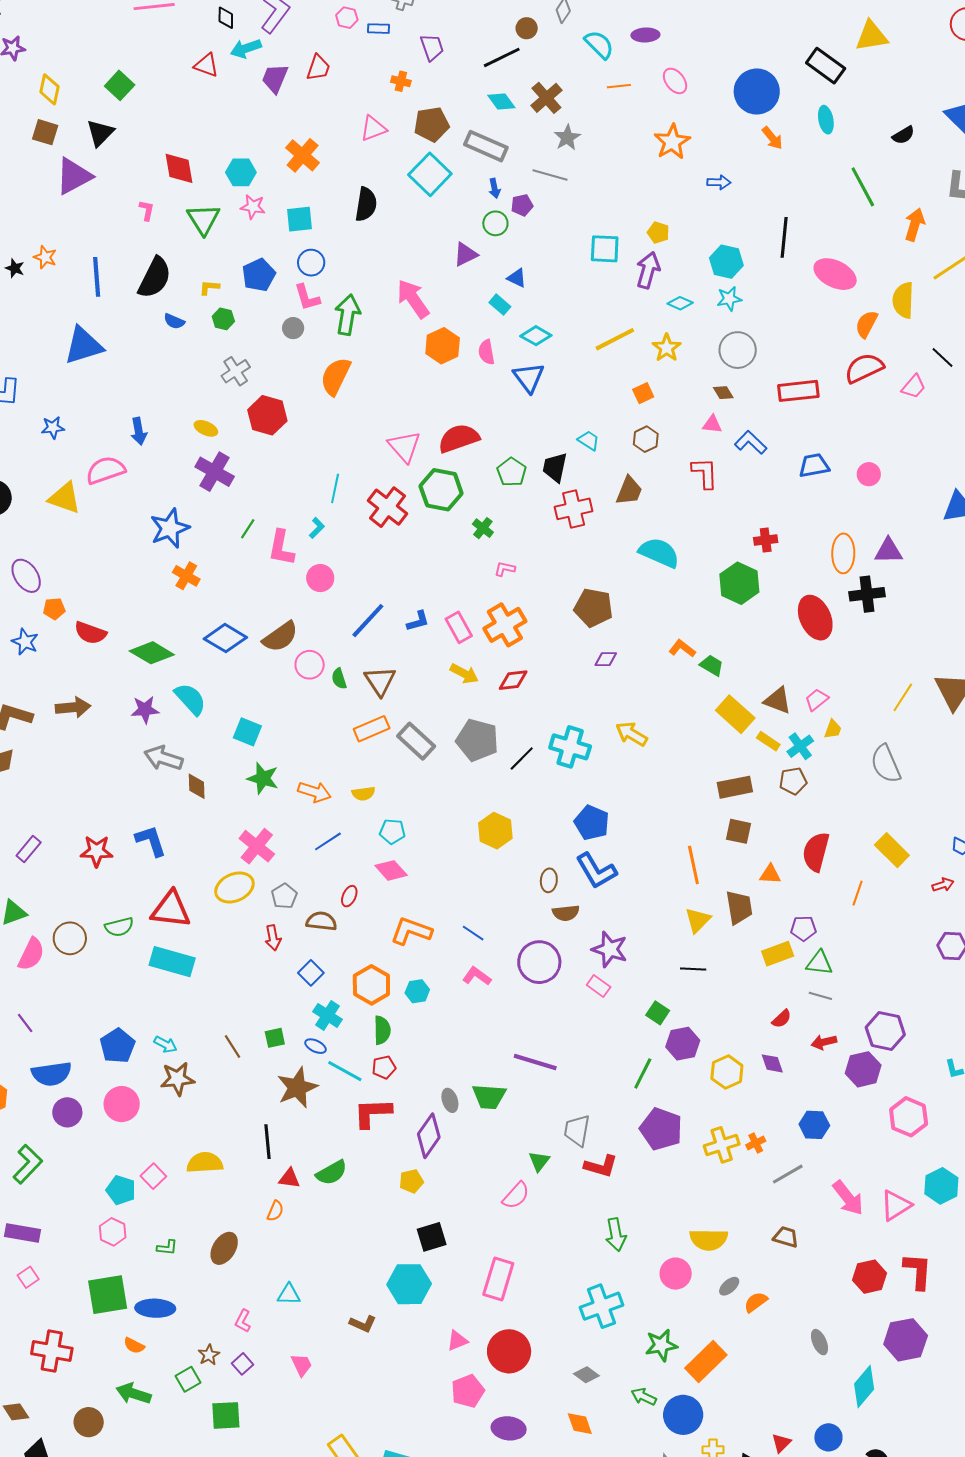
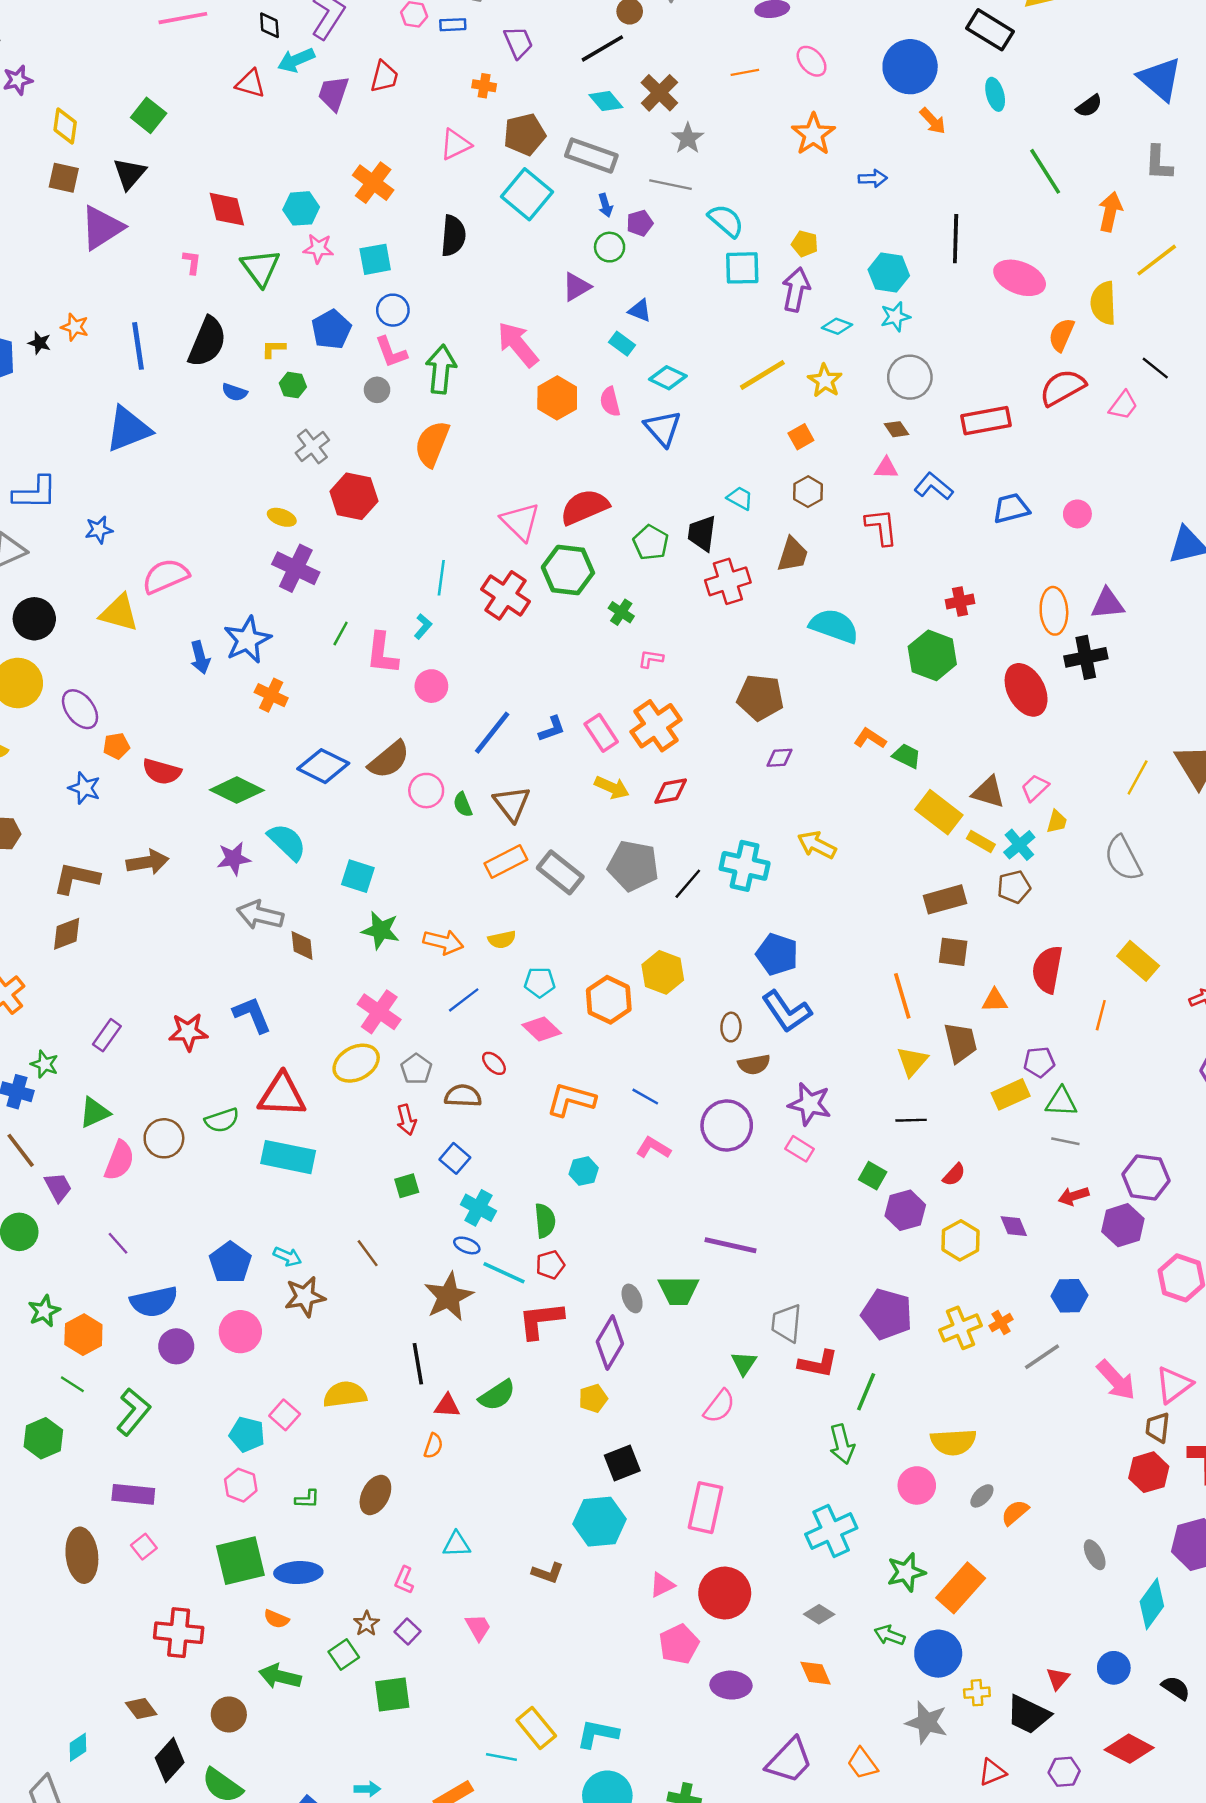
cyan semicircle: (599, 45) -> (726, 221), moved
blue arrow: (139, 431) -> (200, 657), moved
red ellipse: (349, 896) -> (494, 1063), turned -65
orange hexagon: (371, 985) -> (609, 1000), moved
red semicircle: (782, 1019) -> (954, 1175), moved
green square: (275, 1038) -> (407, 1186), moved
green line: (643, 1073) -> (866, 1392), moved
brown trapezoid: (786, 1237) -> (1158, 1427), moved, turned -96

